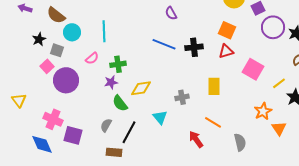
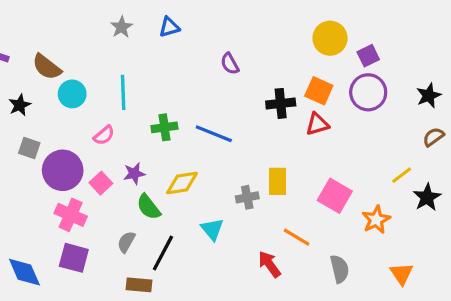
purple circle: (273, 27) -> (368, 92), moved
blue line: (164, 44) -> (214, 134), moved
black cross: (194, 47) -> (281, 103), moved
gray square: (57, 50) -> (29, 148), moved
green cross: (118, 64) -> (164, 127), moved
pink square: (47, 66) -> (101, 183), moved
pink square: (253, 69) -> (335, 196), moved
yellow rectangle: (214, 86) -> (277, 181), moved
pink cross: (53, 119) -> (71, 215), moved
orange triangle: (279, 128) -> (402, 274), moved

